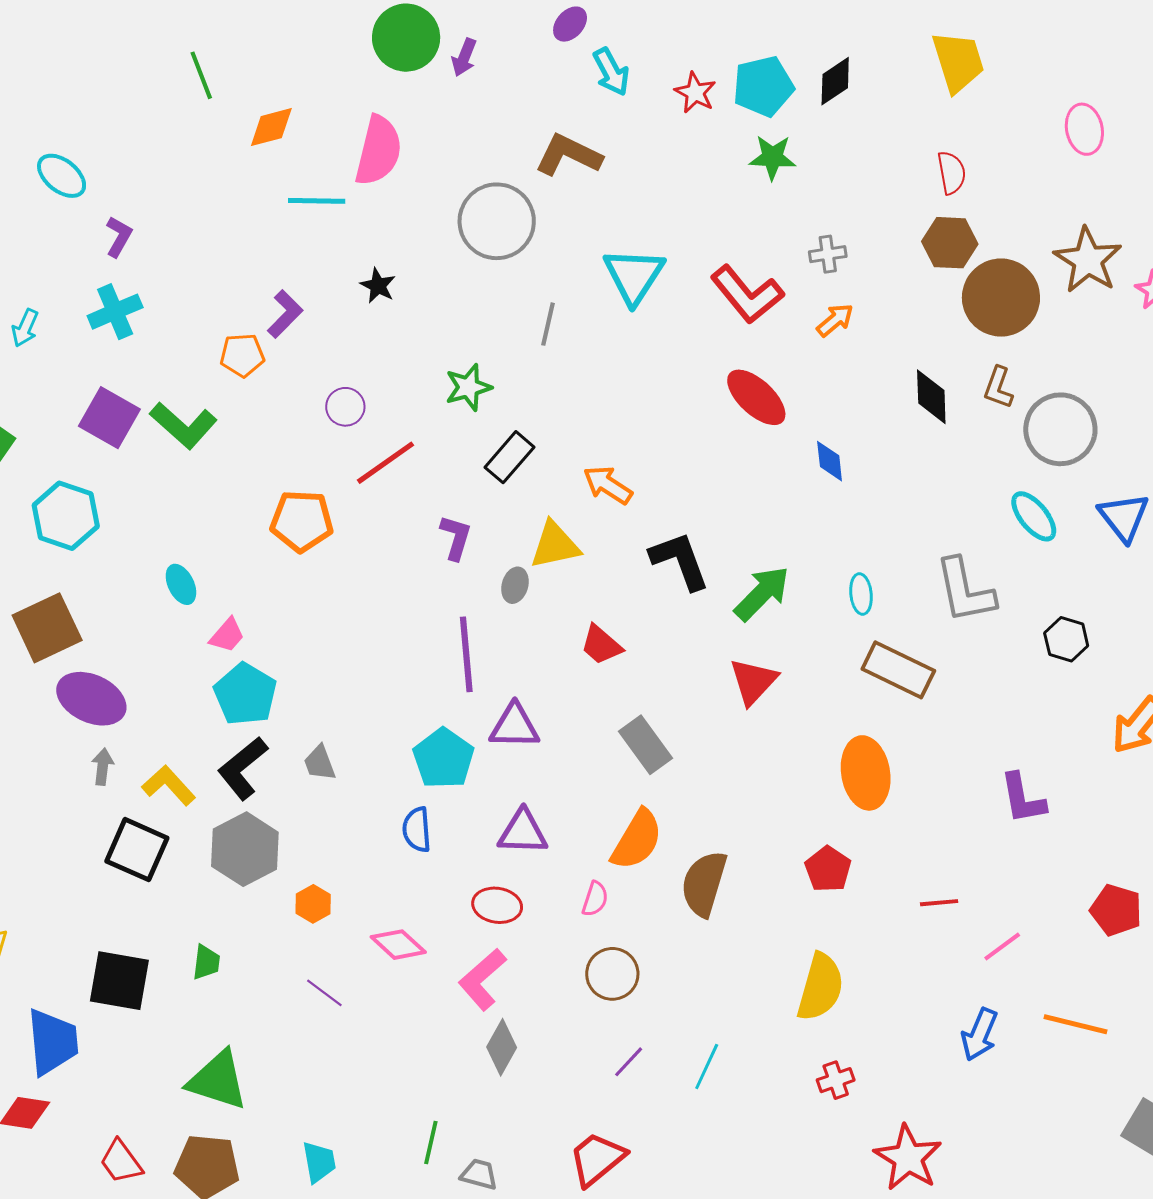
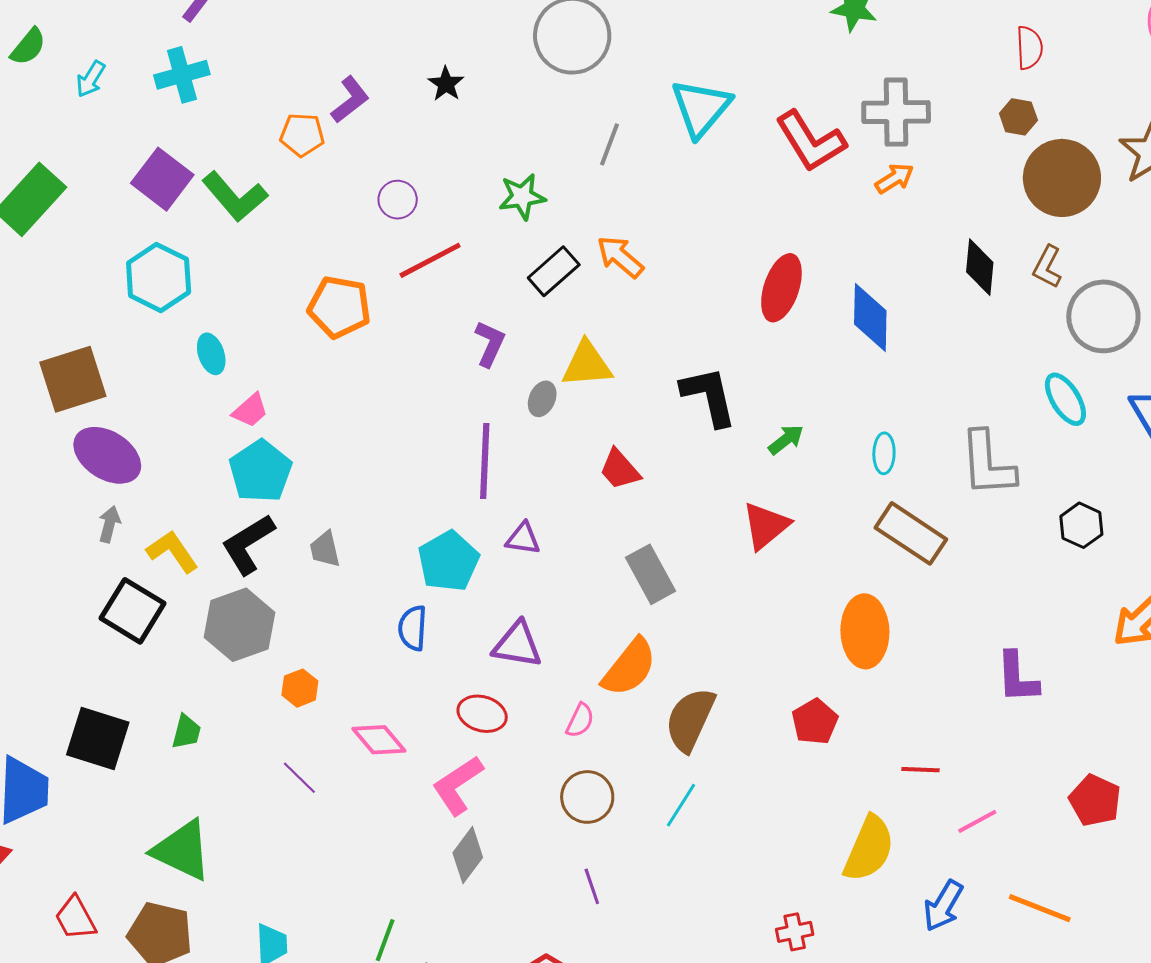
brown hexagon: (950, 243) -> (1018, 117), size x0.7
gray cross: (828, 254) -> (896, 112), size x1.8
red ellipse: (756, 397) -> (781, 288), moved, turned 58
blue diamond: (830, 461) -> (870, 317), size x1.6
orange arrow: (608, 485) -> (620, 257), moved
cyan hexagon: (66, 516) -> (159, 277), moved
green arrow: (762, 593) -> (786, 440), size x0.6
purple triangle: (514, 726) -> (523, 539), size x0.7
yellow semicircle: (820, 987) -> (869, 849), moved
purple line: (629, 1062) -> (592, 886), turned -69
cyan line: (707, 1067) -> (681, 805), moved

